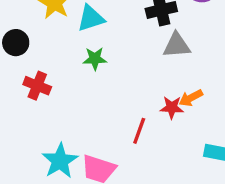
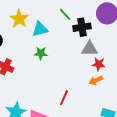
red star: (172, 107) -> (99, 64), moved

